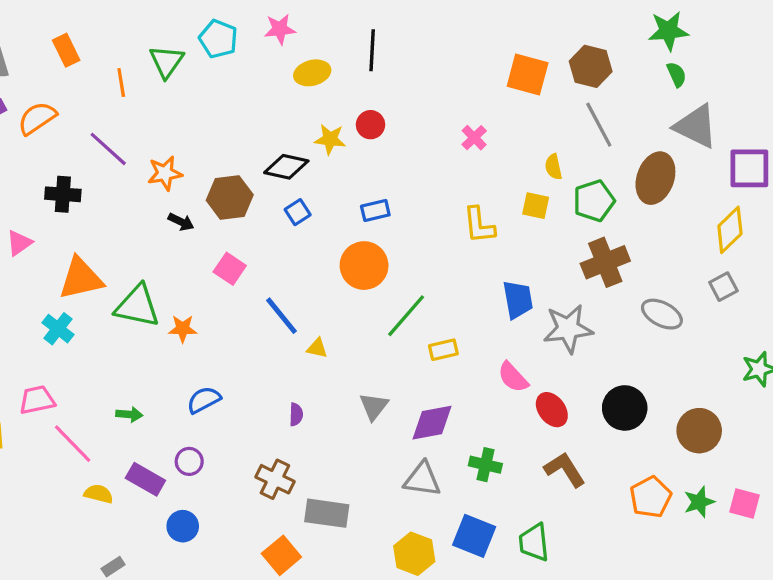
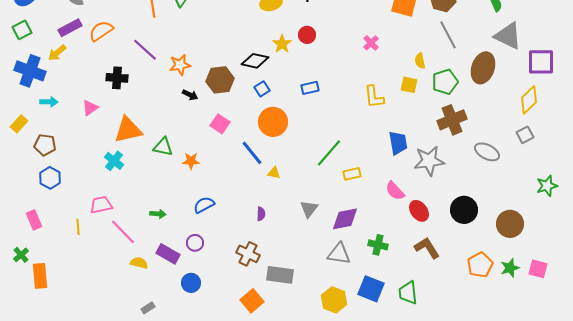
yellow star: (330, 139) -> (282, 44), turned 30
orange circle: (364, 266) -> (273, 122), moved
green triangle: (137, 306) -> (163, 147), size x0.7

